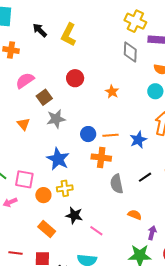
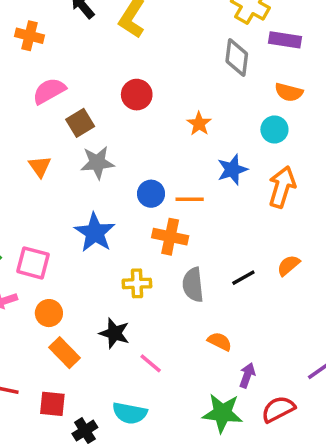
blue star: (138, 140) -> (232, 170), moved
yellow cross: (65, 188) -> (137, 283), moved
orange circle: (43, 195) -> (49, 313), moved

